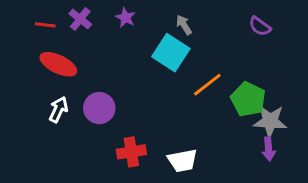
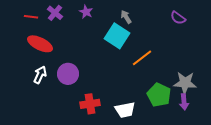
green pentagon: (248, 99) -> (159, 95), moved

